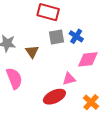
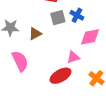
brown triangle: (32, 52) -> (35, 34), turned 40

